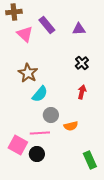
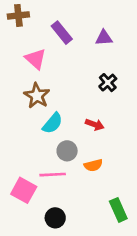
pink triangle: (25, 34) -> (35, 59), moved
red arrow: (82, 92) -> (95, 125), moved, turned 96
black circle: (37, 154) -> (55, 218), moved

